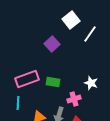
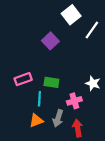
pink rectangle: (27, 79) -> (23, 79), size x0.7
cyan line: (18, 103) -> (39, 99), moved

